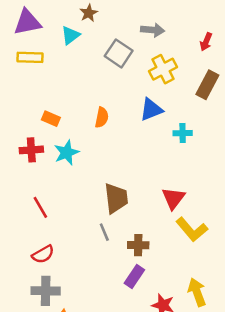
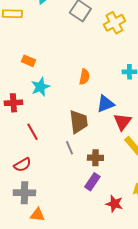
blue triangle: (151, 110) -> (105, 104), moved
orange semicircle: (102, 117) -> (84, 77), moved
red cross: (31, 150) -> (13, 103), moved
red line: (40, 207) -> (32, 132), moved

